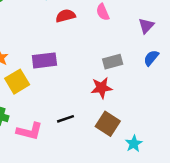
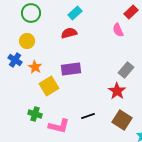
red semicircle: (65, 16) -> (69, 33), moved
gray rectangle: (113, 62) -> (126, 70), turned -35
red star: (101, 88) -> (117, 91), turned -30

